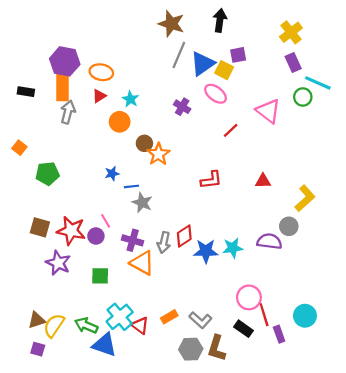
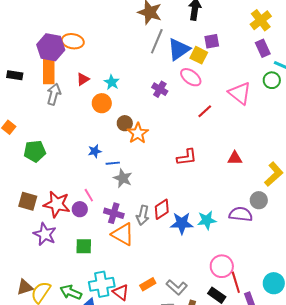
orange ellipse: (101, 72) -> (73, 41), moved
cyan cross: (120, 317) -> (102, 284), turned 30

